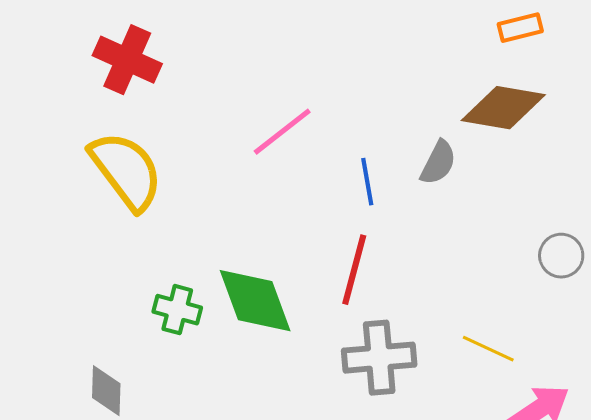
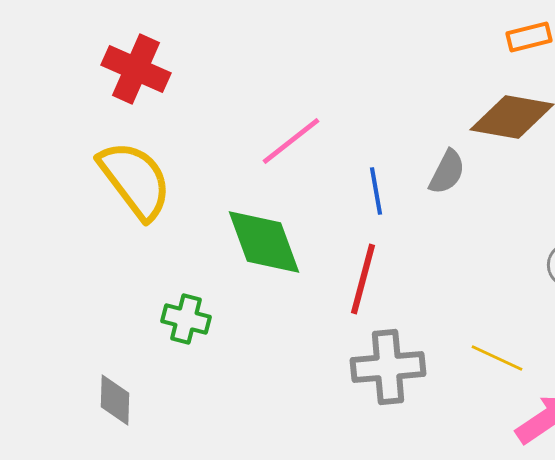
green diamond: (255, 301) -> (264, 242), moved

